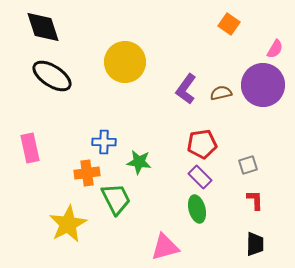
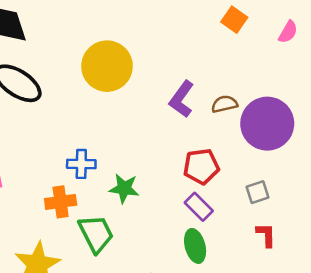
pink semicircle: (275, 49) -> (288, 32), moved
purple circle: (263, 85) -> (267, 124), moved

